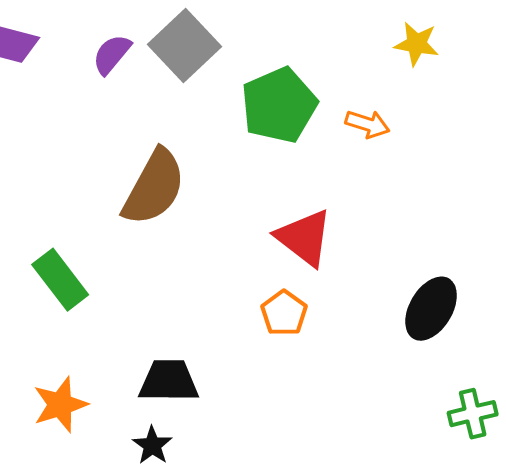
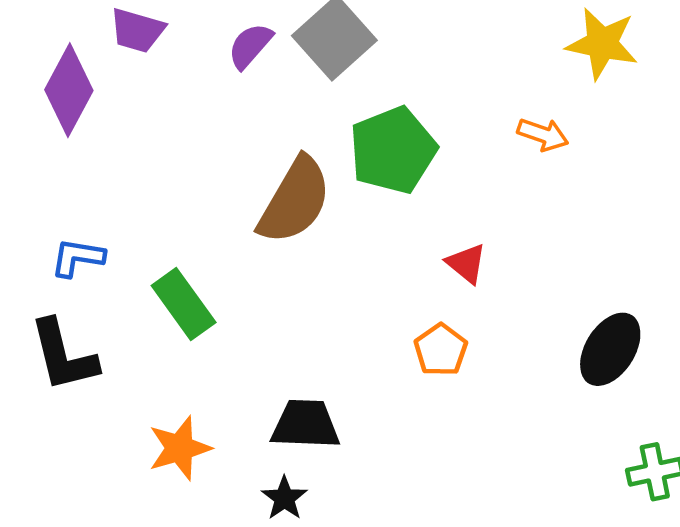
yellow star: (417, 44) -> (602, 44), size x1.4
green pentagon: (279, 105) -> (393, 150), moved
red triangle: (304, 238) -> (466, 263), size x0.6

